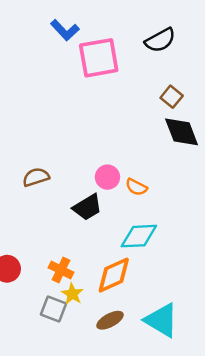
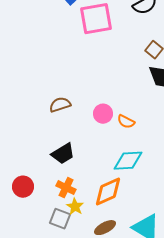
brown semicircle: (36, 177) -> (60, 105), moved
black trapezoid: (87, 207) -> (63, 154), moved

